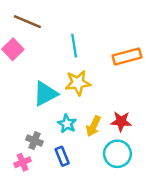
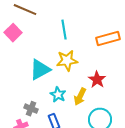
red star: (121, 121) -> (97, 80), moved, turned 30

